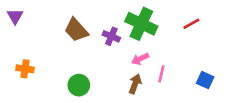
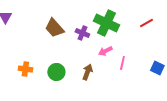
orange cross: (25, 69) -> (25, 69), moved
brown arrow: (135, 84) -> (87, 72), moved

